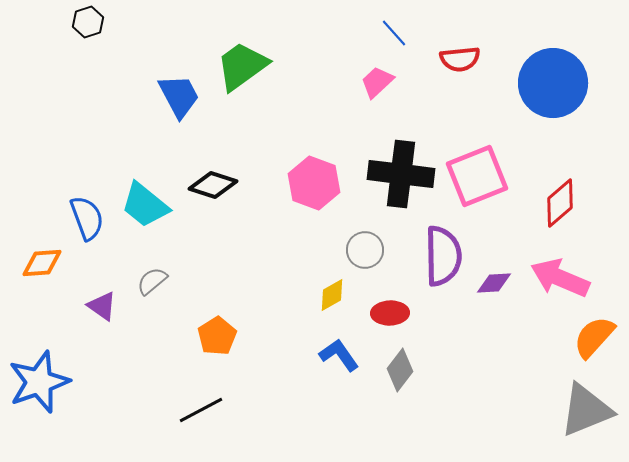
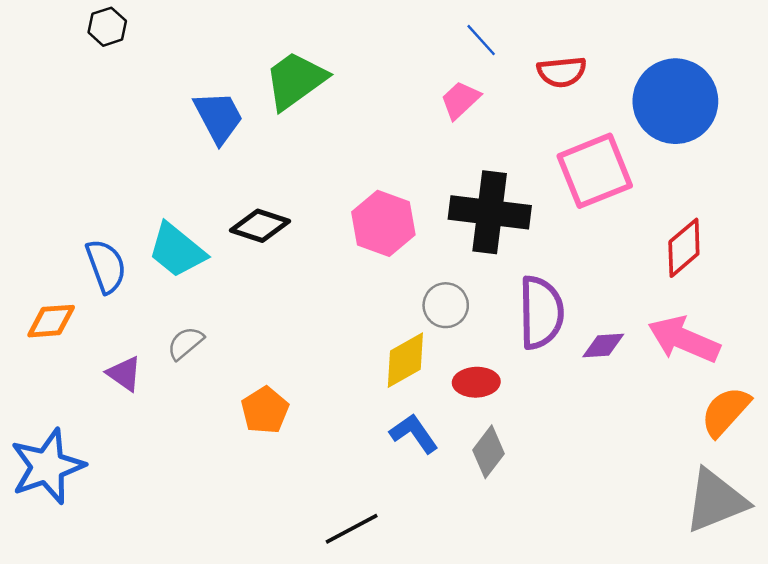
pink square: (477, 176) -> (595, 171), moved
yellow diamond: (332, 295) -> (405, 360), size x1.4
black line: (201, 410) -> (352, 529), moved

